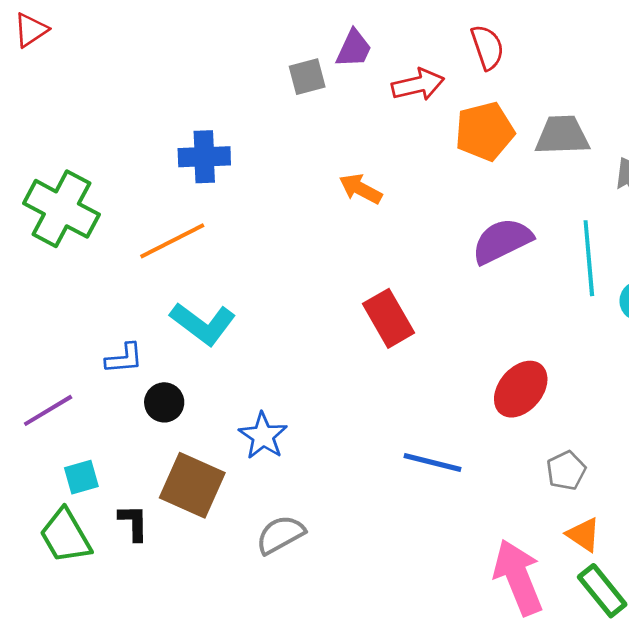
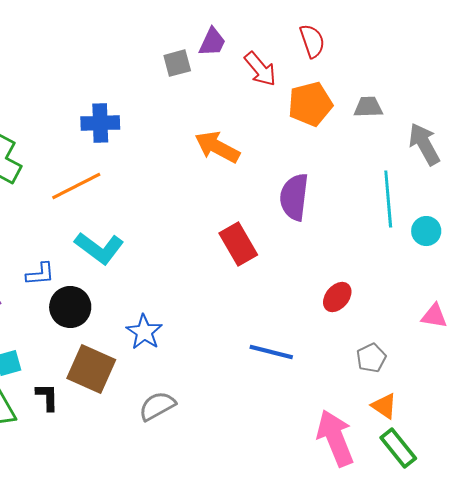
red arrow: (418, 85) -> (260, 69), turned 63
gray trapezoid: (562, 135) -> (368, 107), size x0.7
orange arrow: (360, 189) -> (217, 147), size x1.4
purple semicircle: (502, 241) -> (294, 197), moved, turned -57
red ellipse: (521, 389) -> (337, 297), size x0.7
black circle: (164, 402) -> (70, 307), size x1.4

